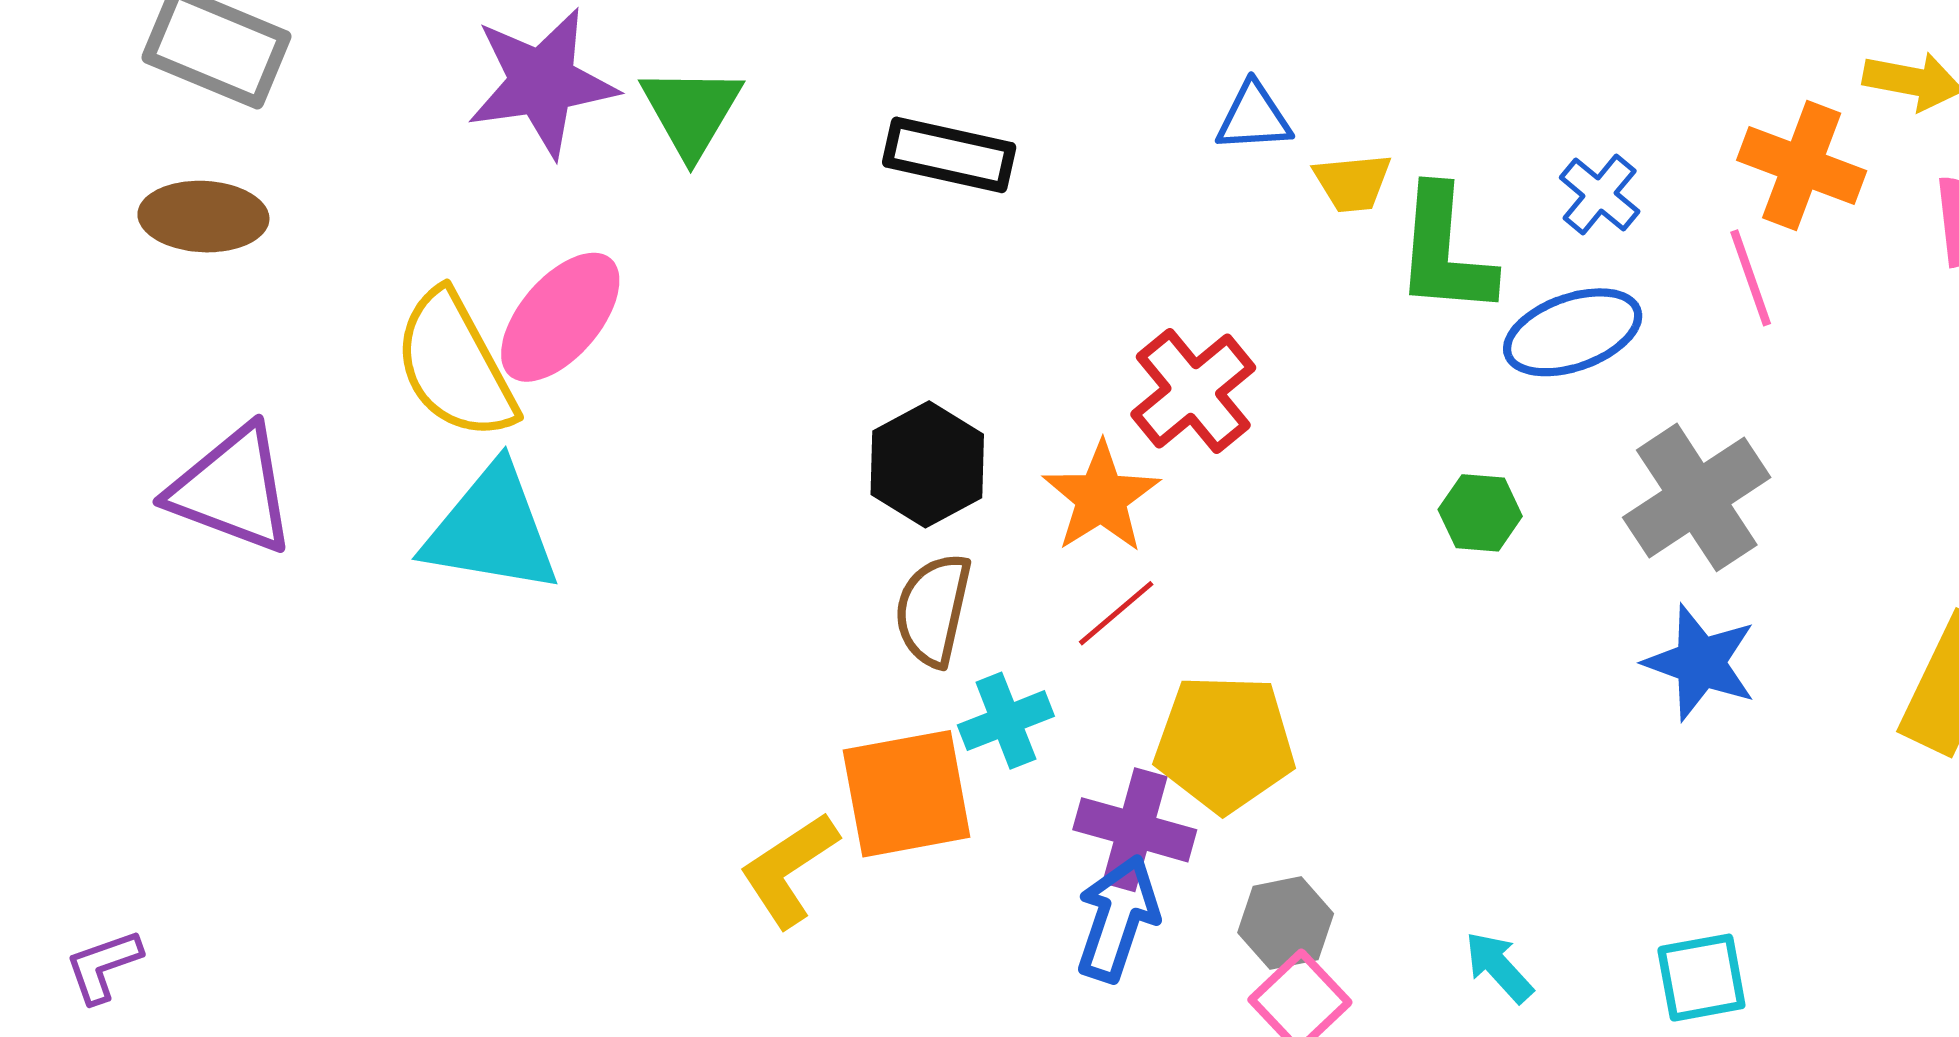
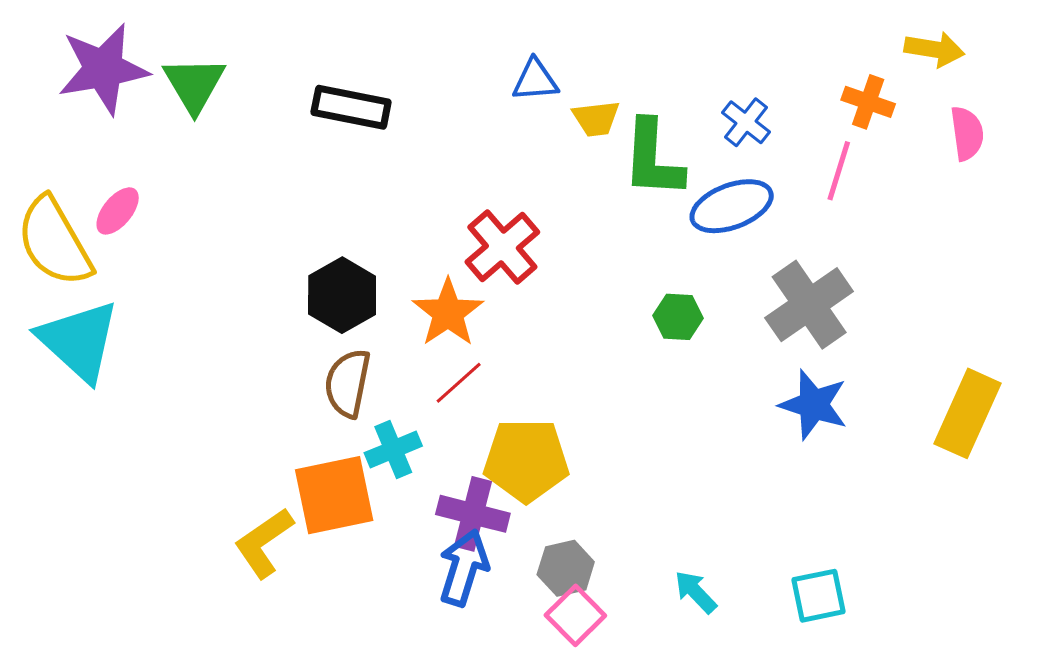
orange cross: (1802, 166) -> (868, 102), size x0.7
pink line: (1751, 278) -> (839, 171), turned 38
pink ellipse: (560, 317) -> (118, 211), size x0.6
cyan triangle: (492, 530) -> (79, 341), turned 34

